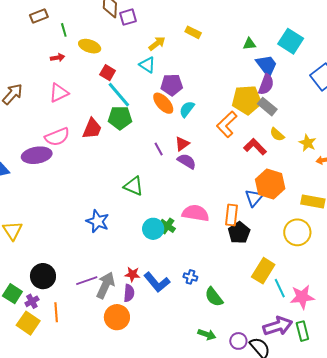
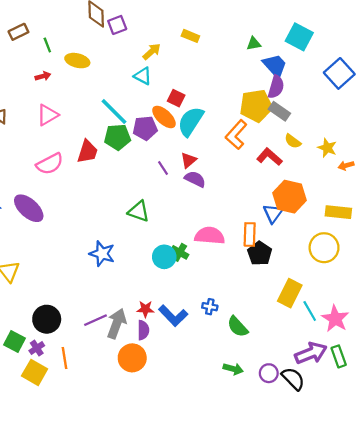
red square: (108, 73) -> (176, 98), moved
purple pentagon: (172, 85) -> (145, 128), moved
cyan semicircle: (187, 109) -> (191, 121), size x1.6
purple ellipse: (37, 155) -> (29, 208), moved, turned 56
pink star: (302, 297) -> (335, 319), turned -30

